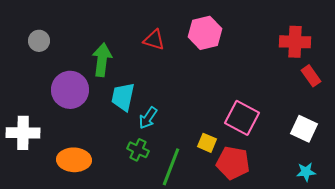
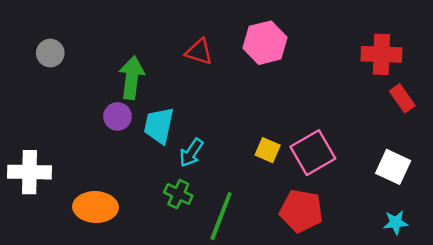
purple circle: (70, 90) -> (118, 116), moved, size x0.6
pink square: (242, 118) -> (313, 153), turned 32
yellow square: (207, 143) -> (268, 150), moved

